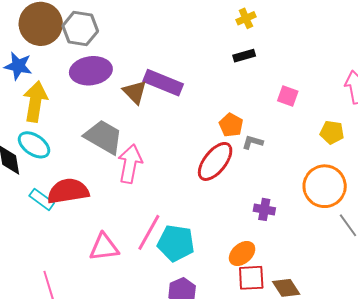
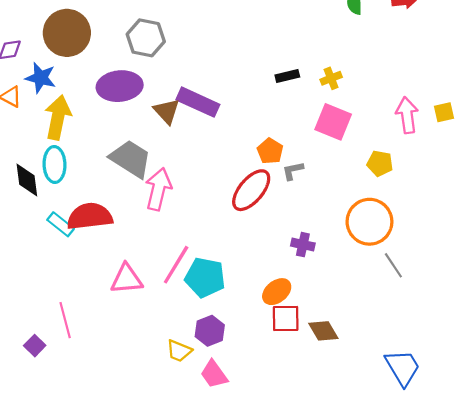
yellow cross: (246, 18) -> (331, 78), moved
gray hexagon: (80, 29) -> (146, 38), moved
pink square: (288, 96) -> (333, 122), size x1.6
gray L-shape: (253, 142) -> (293, 171), turned -30
cyan ellipse: (34, 145) -> (55, 164), turned 52

